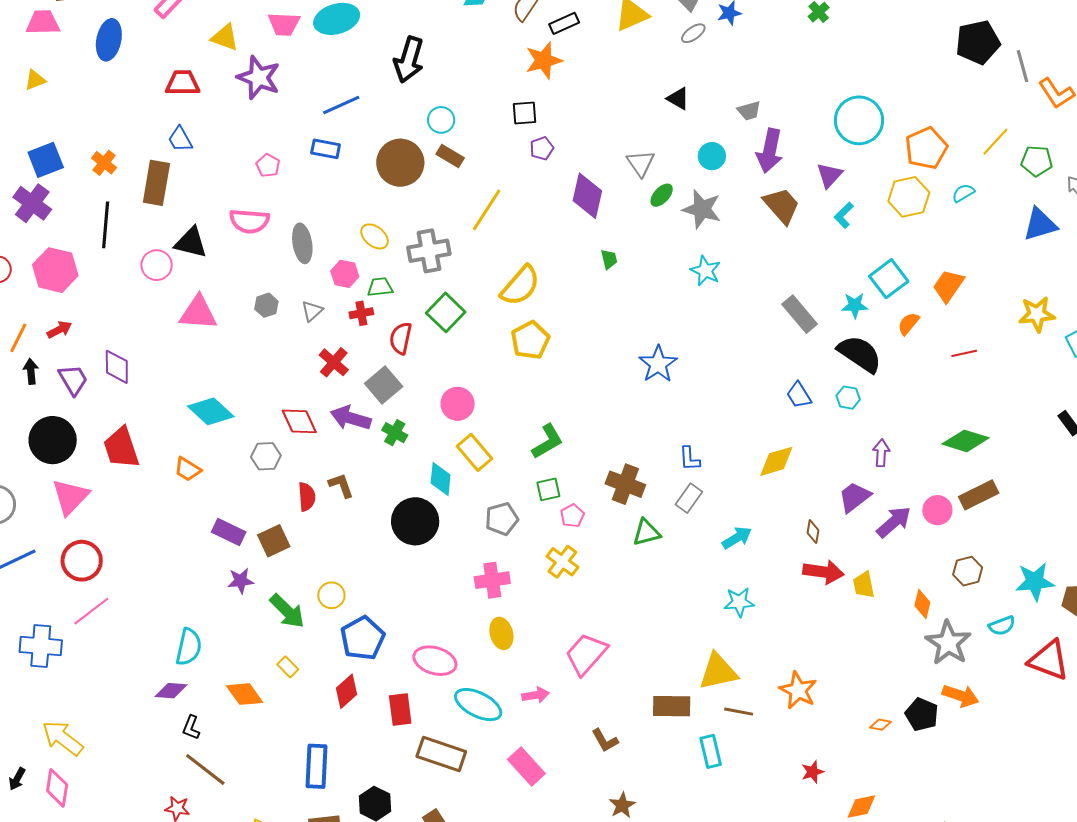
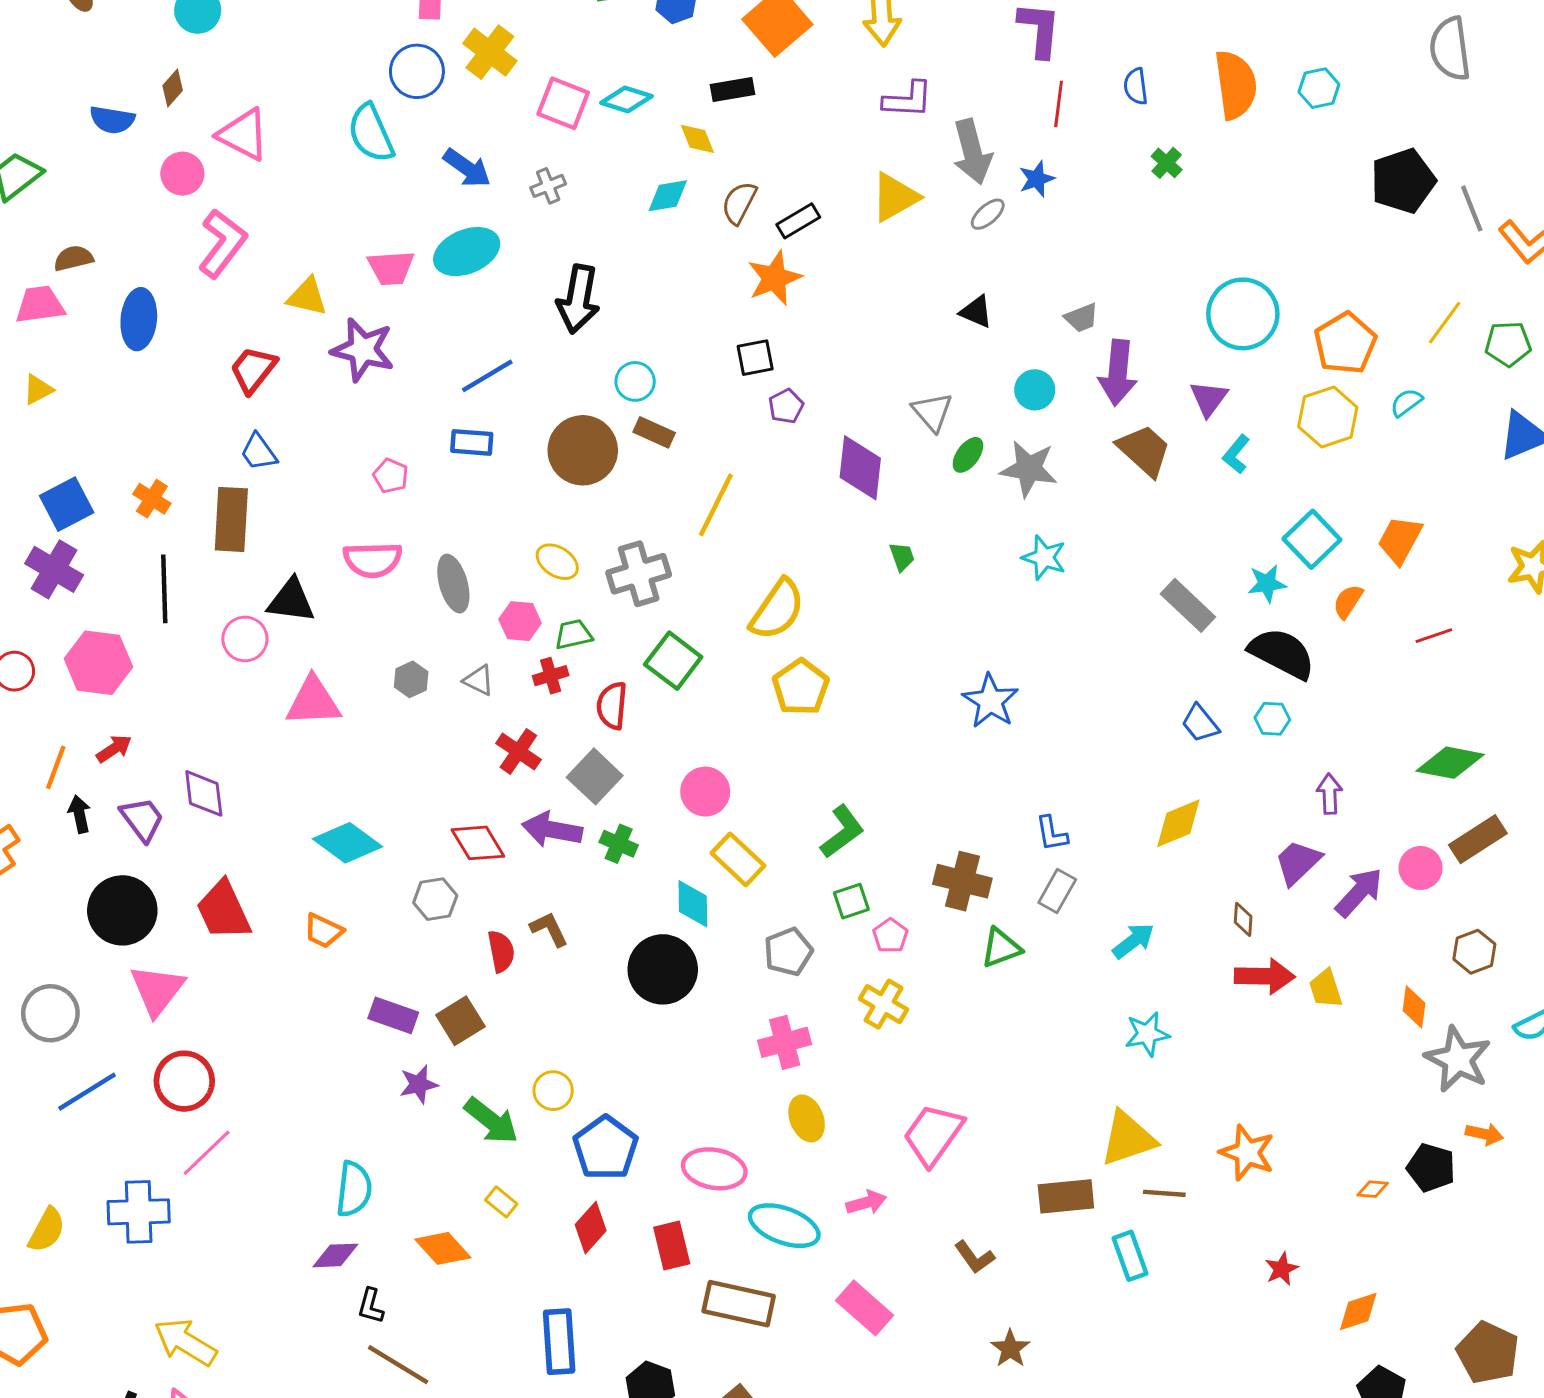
red trapezoid: (183, 83) -> (253, 370), turned -45
gray triangle: (312, 311) -> (479, 680), turned -45
orange arrow: (961, 696) -> (1484, 1134), size x0.7

